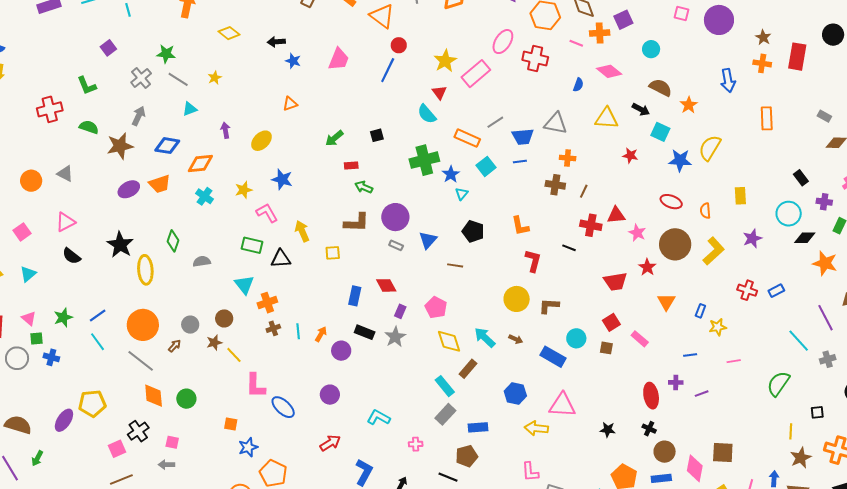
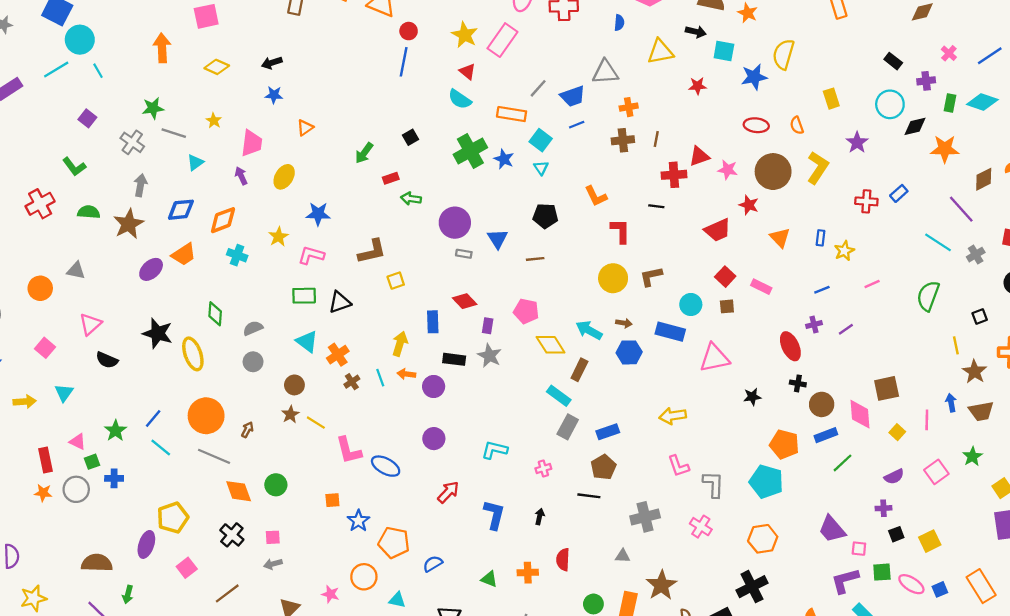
pink trapezoid: (339, 59) -> (252, 143), moved
blue star: (293, 61) -> (274, 95), moved
cyan triangle: (462, 194) -> (541, 168), moved
pink L-shape: (267, 213) -> (311, 255), turned -30
brown L-shape: (356, 222) -> (372, 251), moved
yellow arrow: (302, 231) -> (400, 344), moved, turned 55
gray circle: (190, 325) -> (253, 362), moved
orange arrow: (321, 334) -> (406, 374), turned -98
blue hexagon: (515, 394) -> (629, 352), moved
pink triangle: (562, 405) -> (714, 358), moved
pink square: (117, 449) -> (187, 568), moved

